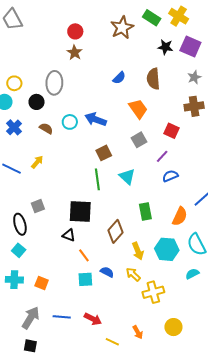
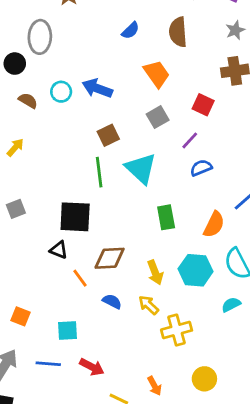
cyan triangle: (127, 177) -> (141, 168), size x1.4
brown diamond: (116, 231) -> (110, 258), moved, turned 45
cyan square: (85, 279) -> (67, 331), moved

